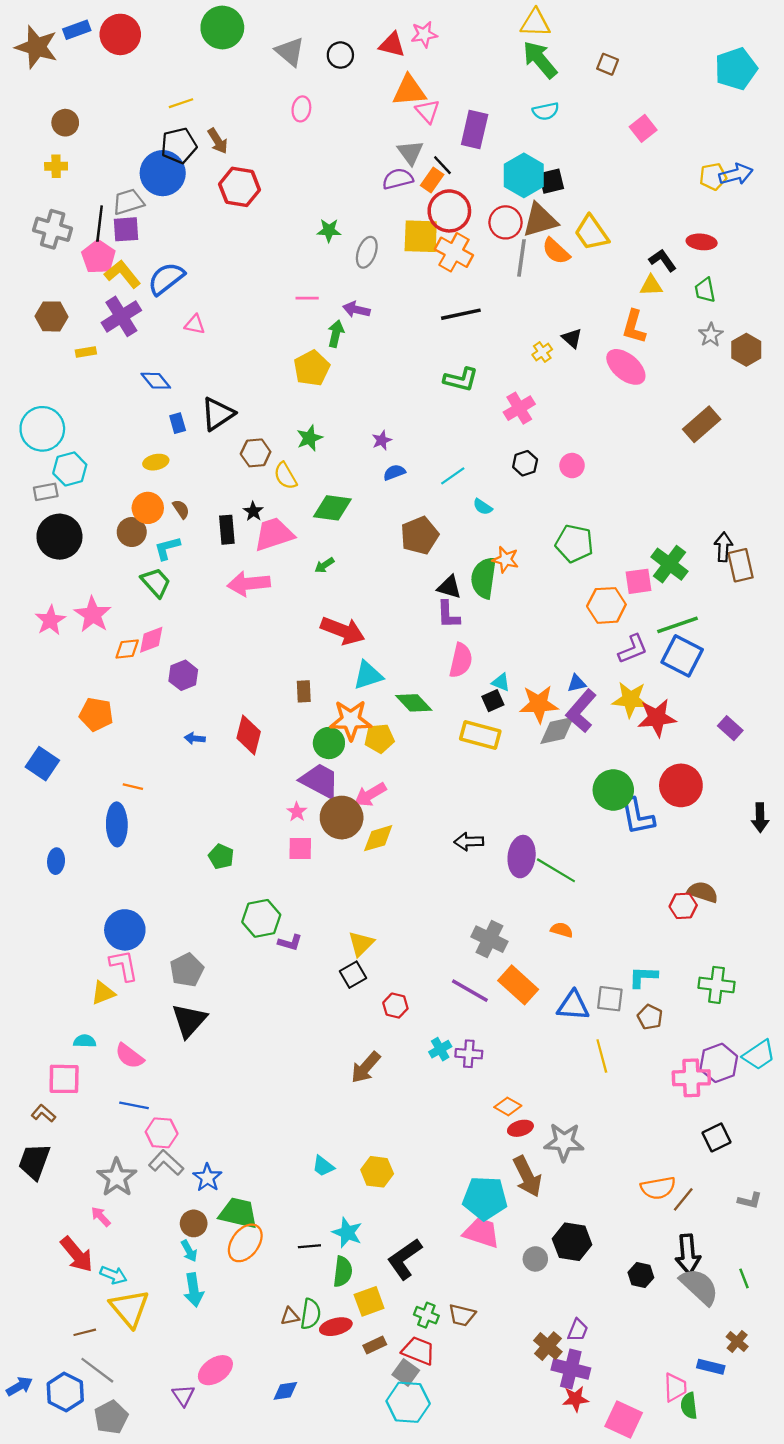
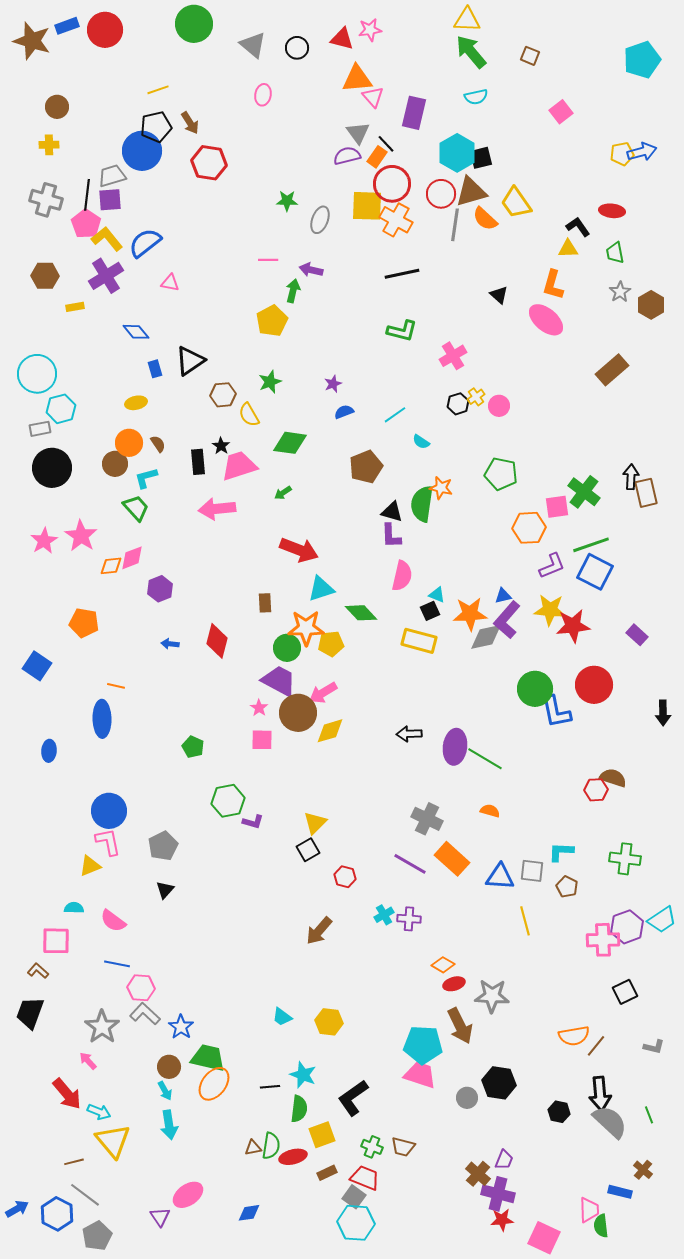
yellow cross: (542, 352) -> (476, 397), moved
black triangle: (189, 1020) -> (165, 890), size x0.6

